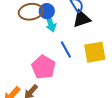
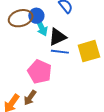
black triangle: (82, 19) -> (57, 37), moved
blue line: (66, 50) -> (60, 52), turned -48

